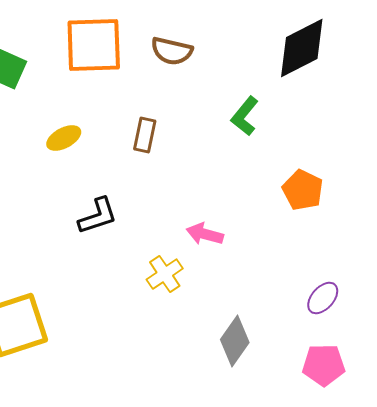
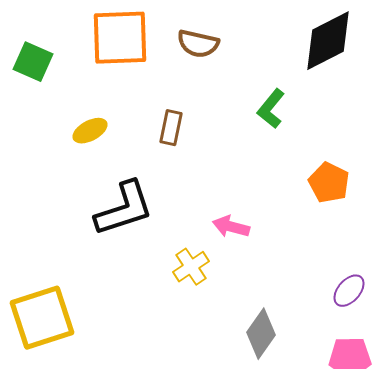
black L-shape: (98, 216) -> (124, 209), size x1.5

